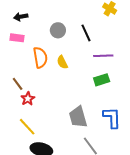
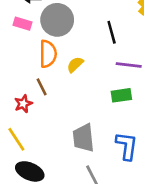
gray circle: (58, 30) -> (57, 20), moved, size x1.6
yellow semicircle: (62, 62) -> (75, 65), turned 64
brown line: (18, 84) -> (42, 87), moved

